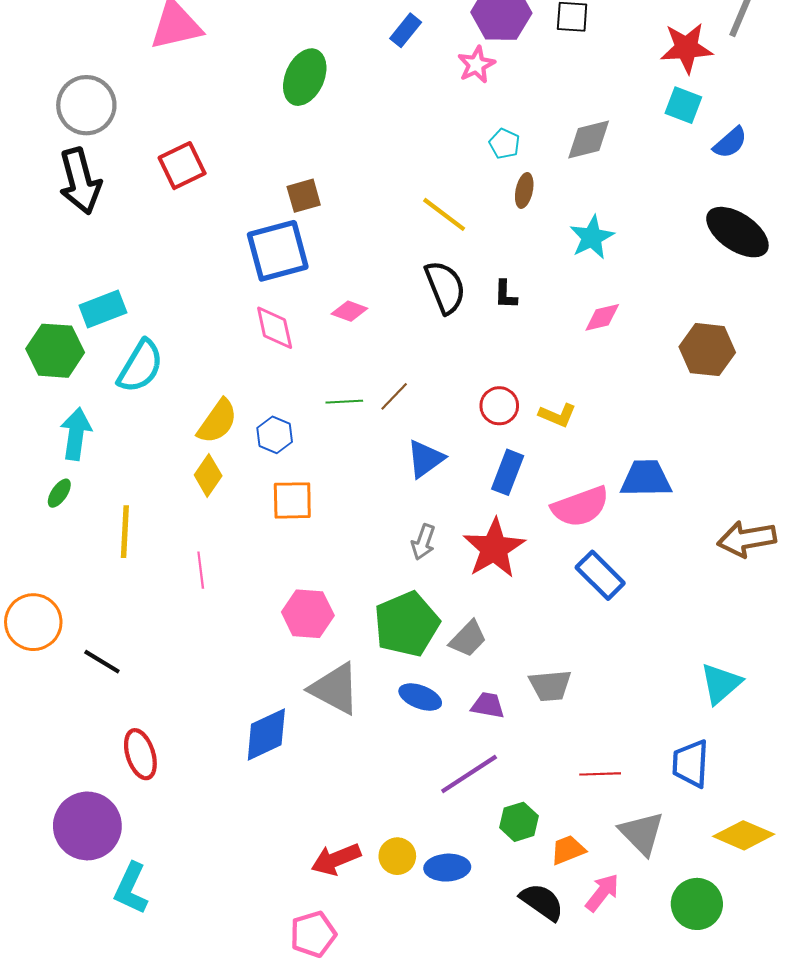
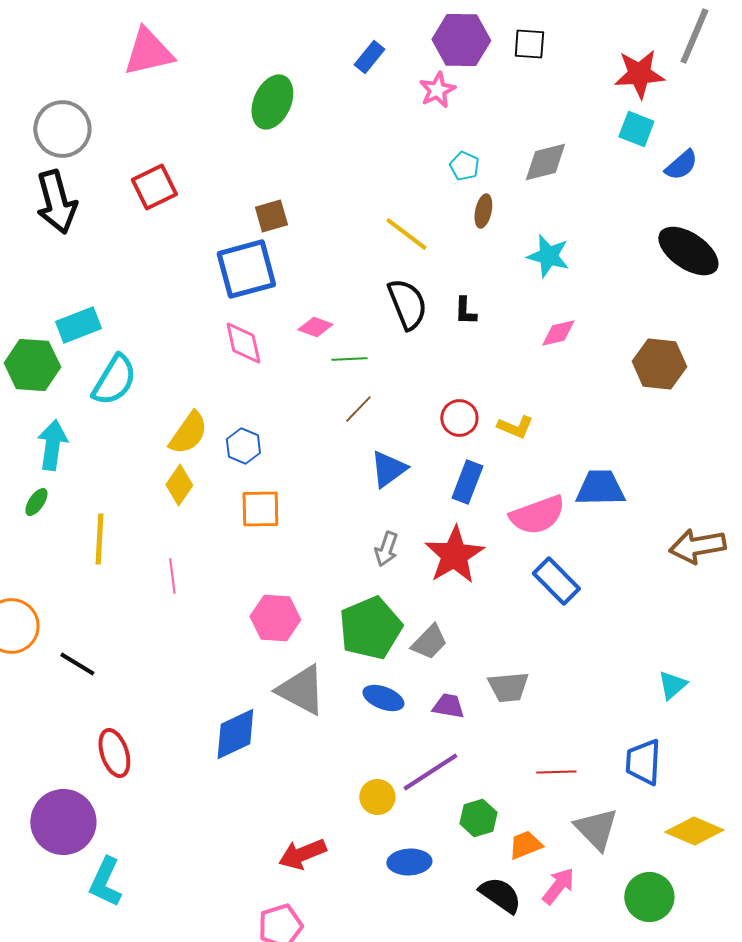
cyan star: (592, 237) -> (548, 256), turned -30
green line: (344, 402) -> (349, 359), moved
cyan triangle: (721, 683) -> (672, 685), size x0.7
yellow circle: (397, 856) -> (377, 797), moved

